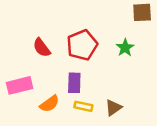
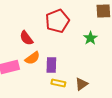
red pentagon: (82, 45) -> (57, 21), moved
orange semicircle: (50, 104) -> (32, 58), moved

